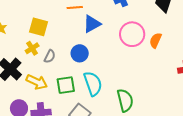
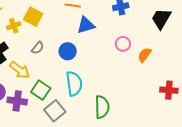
pink circle: (132, 34) -> (123, 44), size x0.6
yellow cross: (32, 48) -> (14, 26), moved
green square: (66, 85) -> (41, 90), moved, turned 30

